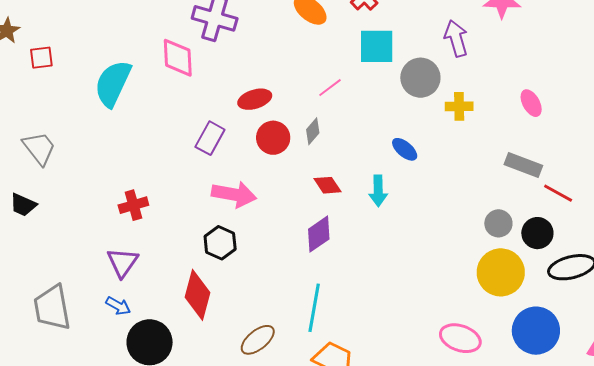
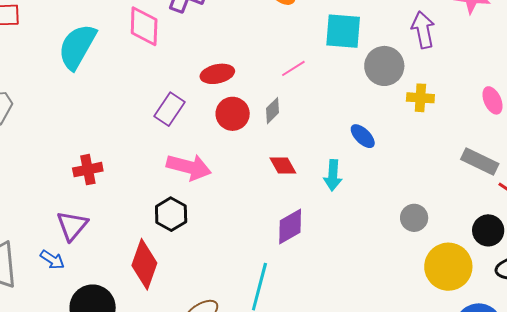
gray circle: (498, 223) -> (414, 218), moved
purple diamond: (319, 234) -> (290, 226), moved
blue arrow: (118, 306) -> (52, 260), moved

